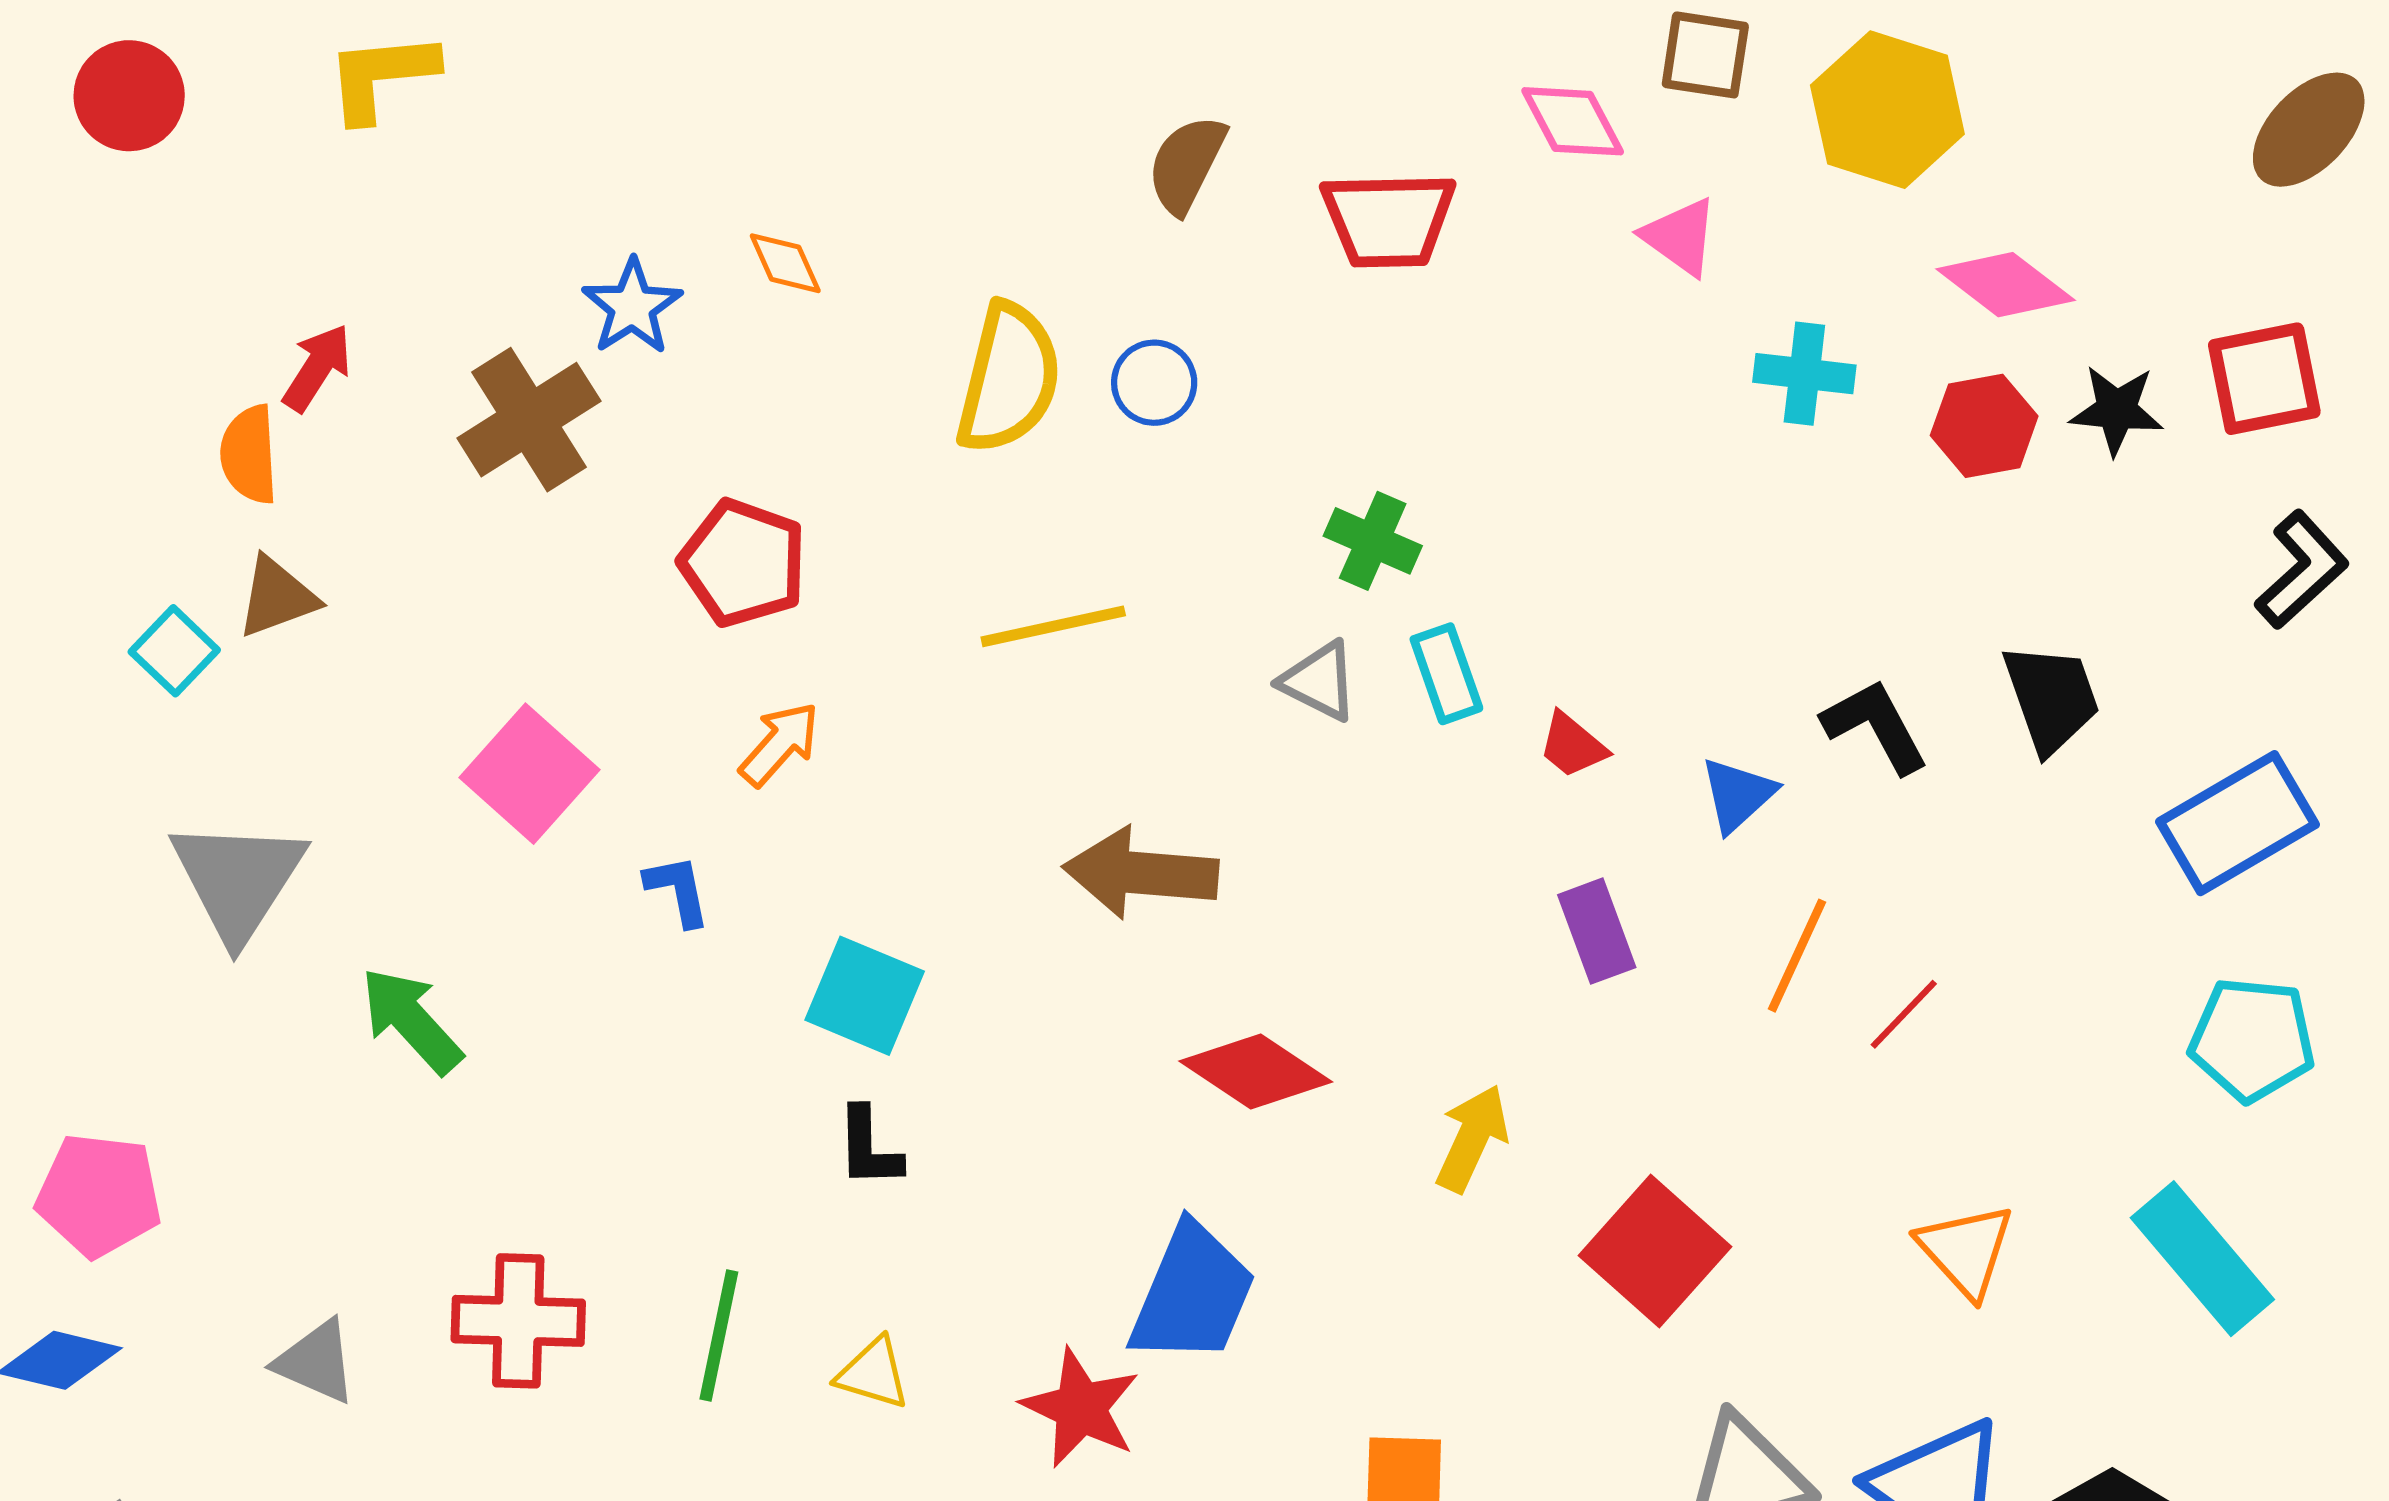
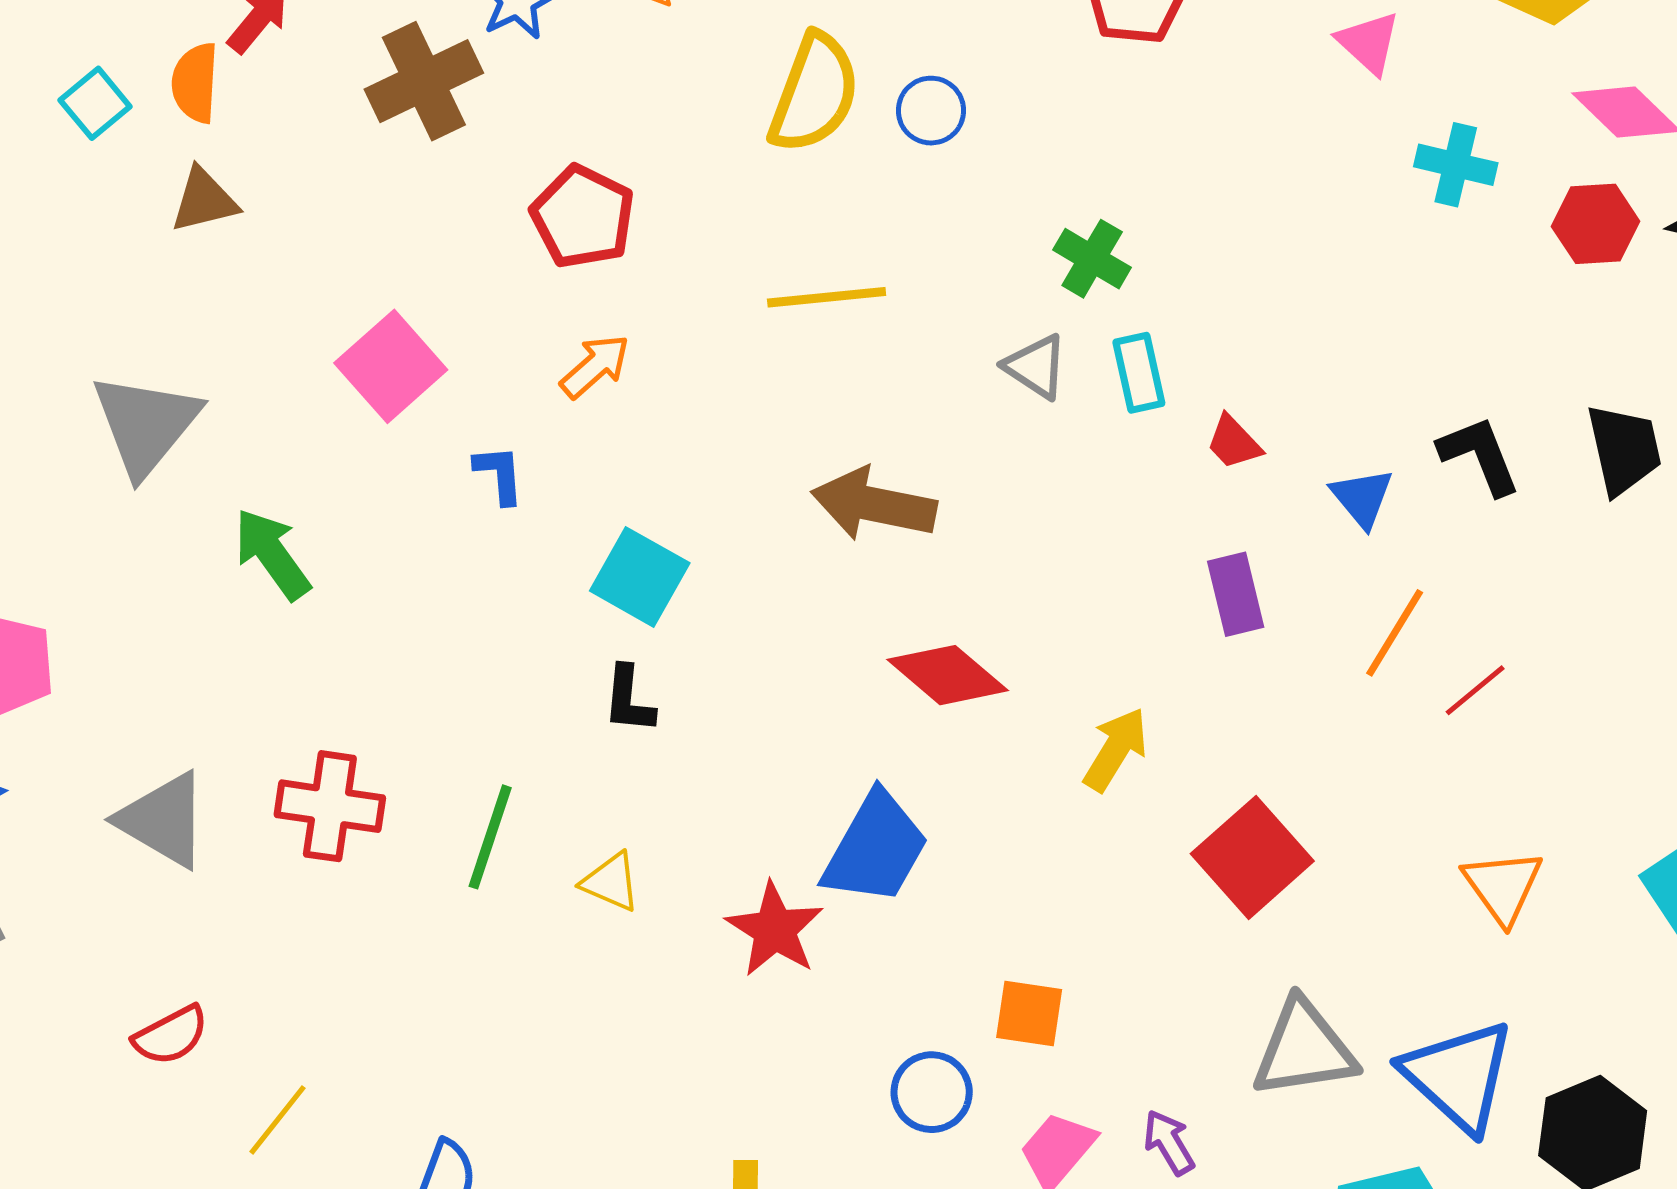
cyan square: (174, 651) -> (95, 103), moved
blue triangle: (1738, 795) -> (1362, 498), turned -34
gray triangle: (316, 1362) -> (163, 820), size x1.4

